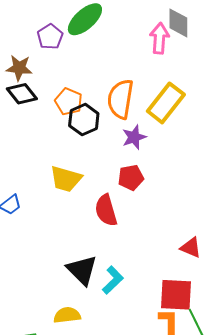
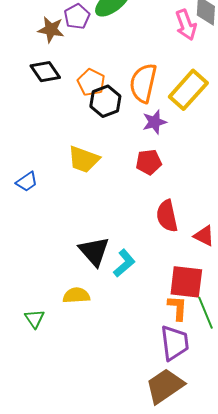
pink arrow: (159, 38) -> (186, 25), turned 152
brown star: (19, 68) -> (51, 30), moved
red semicircle: (106, 210) -> (167, 216), moved

